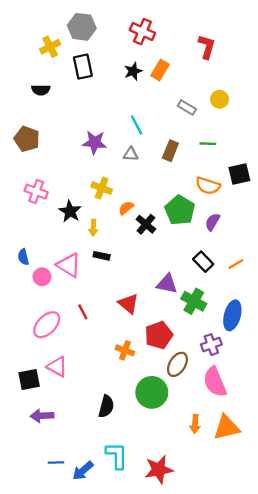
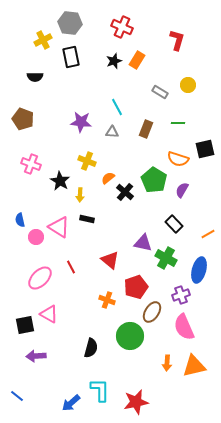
orange line: (236, 264) -> (208, 234), moved
blue line: (56, 462) -> (17, 396), moved, turned 40

